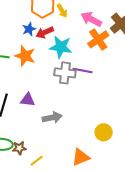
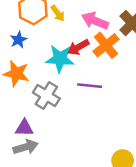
red arrow: (45, 32) -> (78, 47), moved
gray cross: (65, 73) -> (46, 96), moved, turned 30
gray arrow: (52, 118) -> (26, 147), moved

